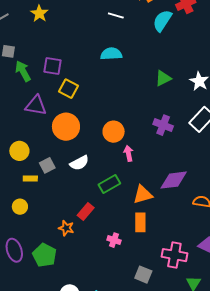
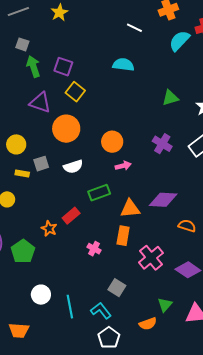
pink arrow: (128, 153) -> (123, 166), turned 77
pink cross: (174, 255) -> (151, 258), moved, turned 30

